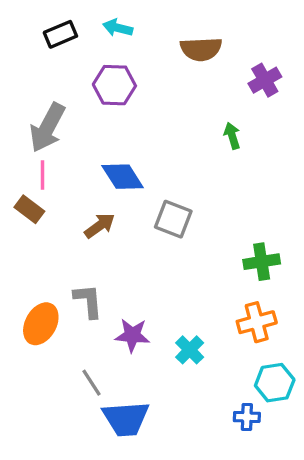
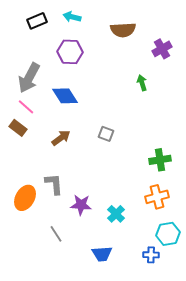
pink line: (42, 175) -> (26, 107), turned -48
blue diamond: (123, 177) -> (65, 96), moved
gray square: (173, 219) -> (106, 134), size x0.7
blue trapezoid: (126, 419) -> (102, 254), moved, size x0.7

